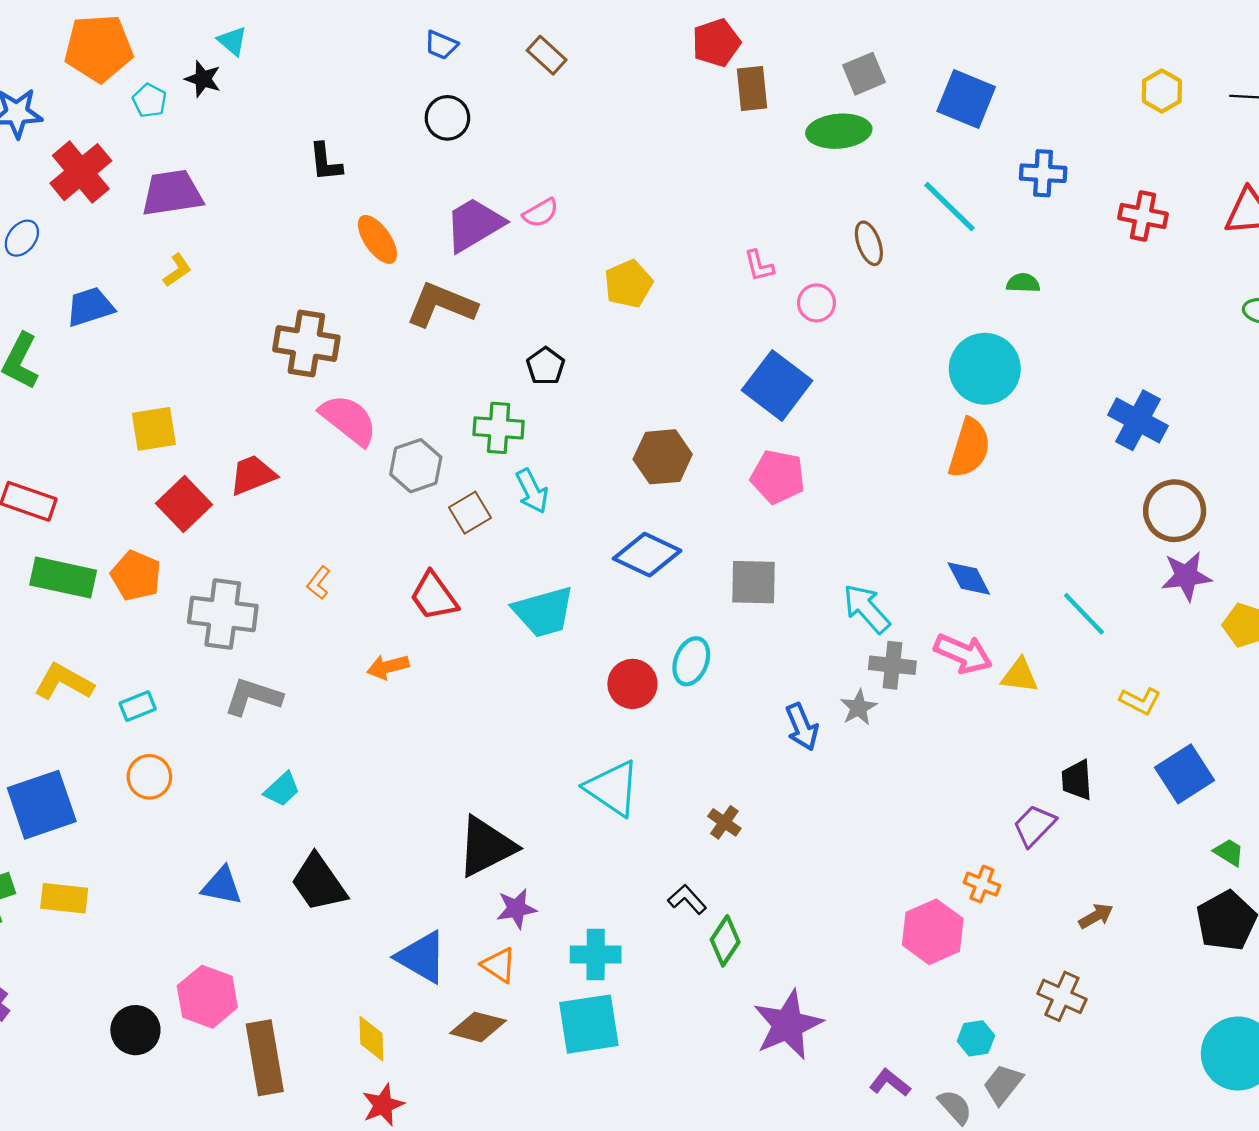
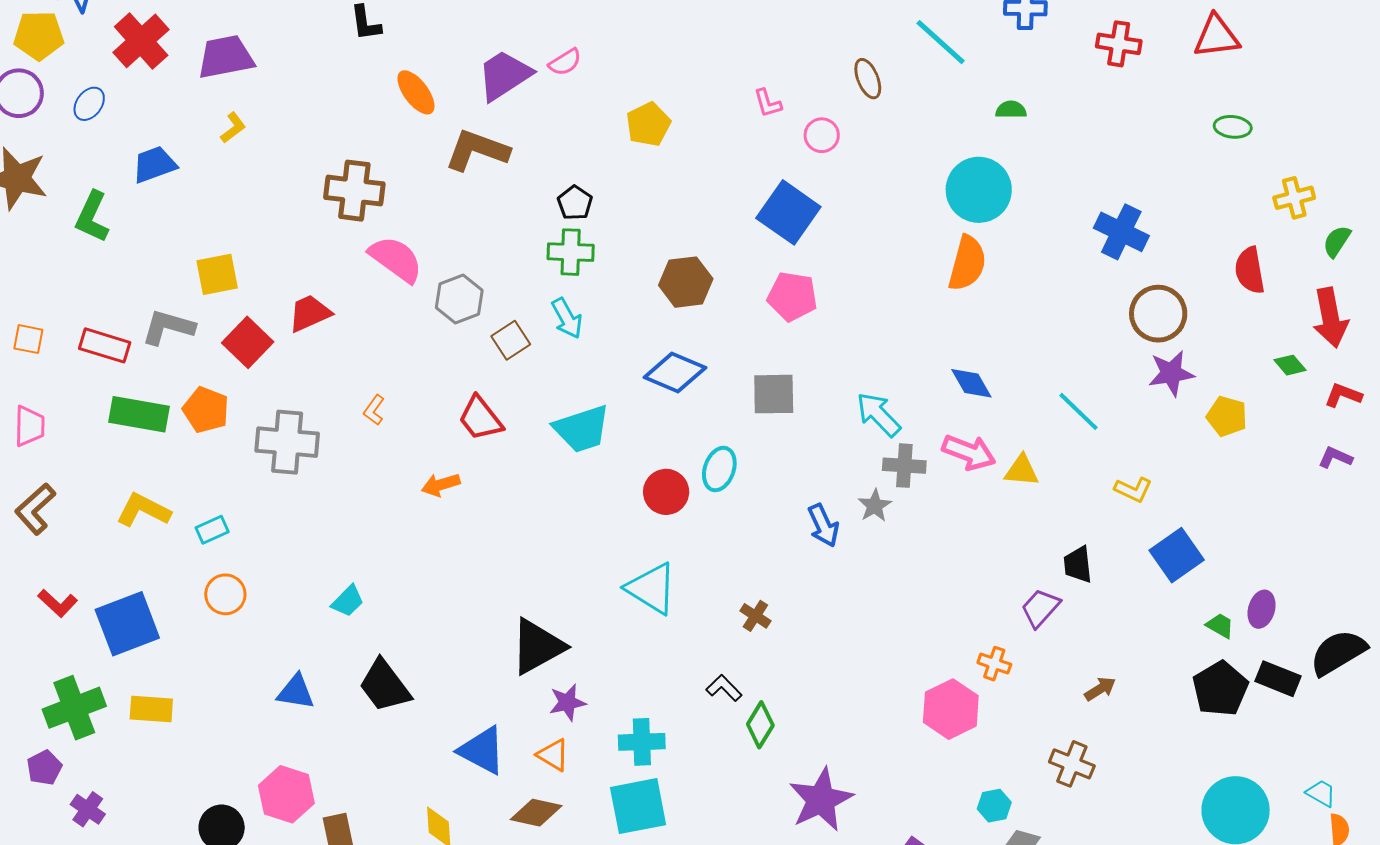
green cross: (499, 428) -> (571, 252), moved
gray L-shape: (253, 697) -> (168, 327), moved

